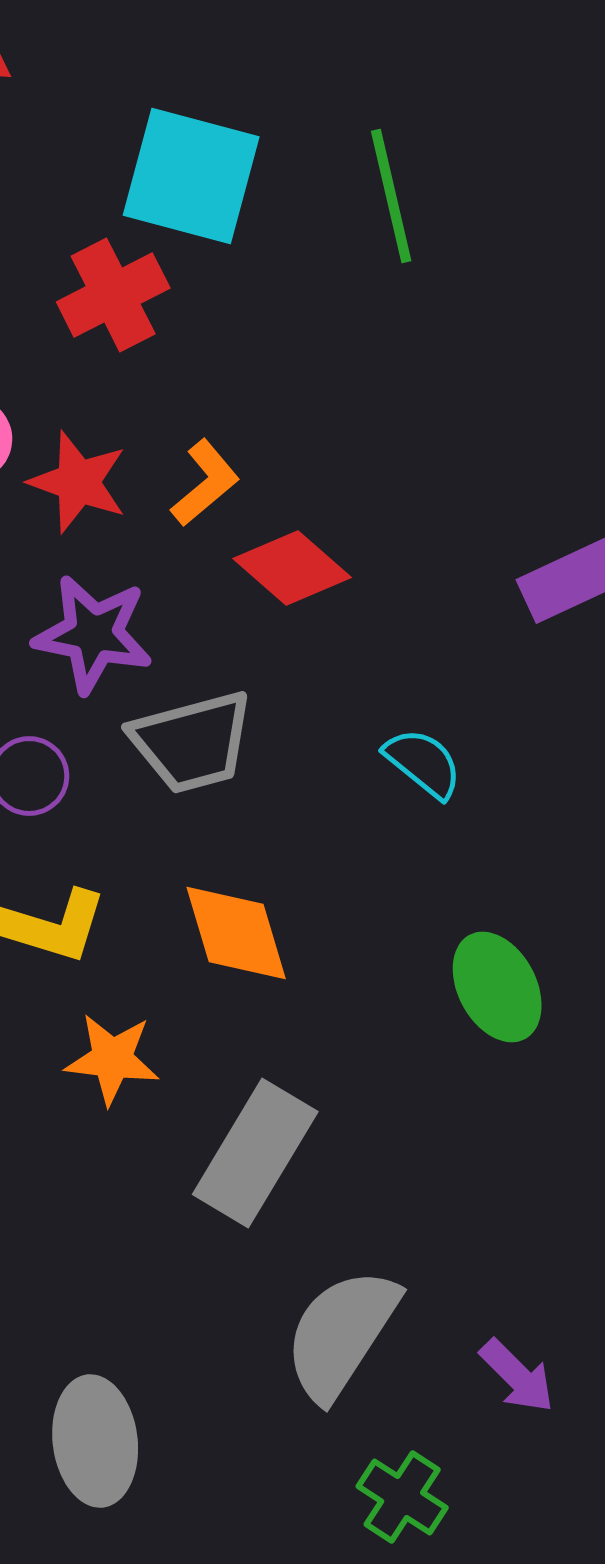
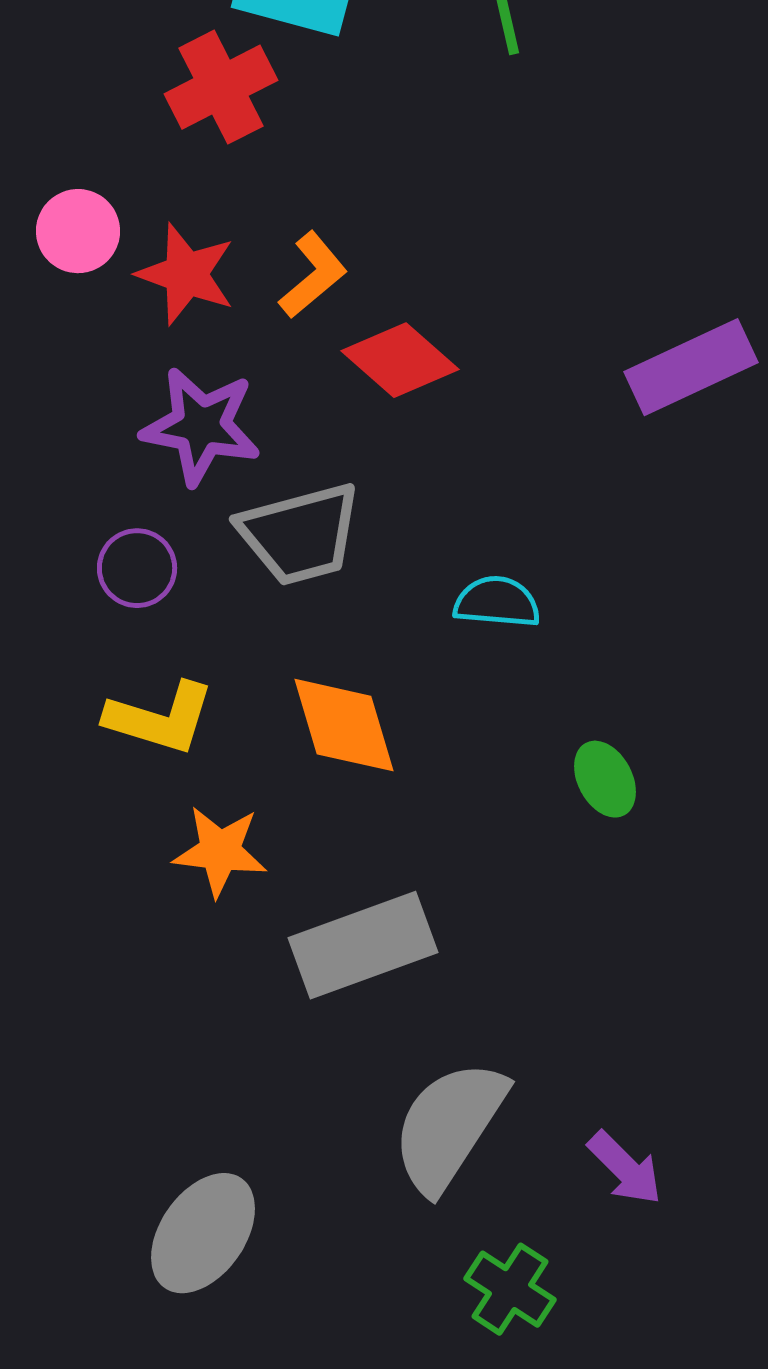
cyan semicircle: (423, 763) -> (497, 602), moved, turned -34
green ellipse: (497, 987) -> (605, 779), size x0.7
gray rectangle: (255, 1153) -> (363, 945), turned 39
gray ellipse: (95, 1441) -> (203, 1233), turned 42

